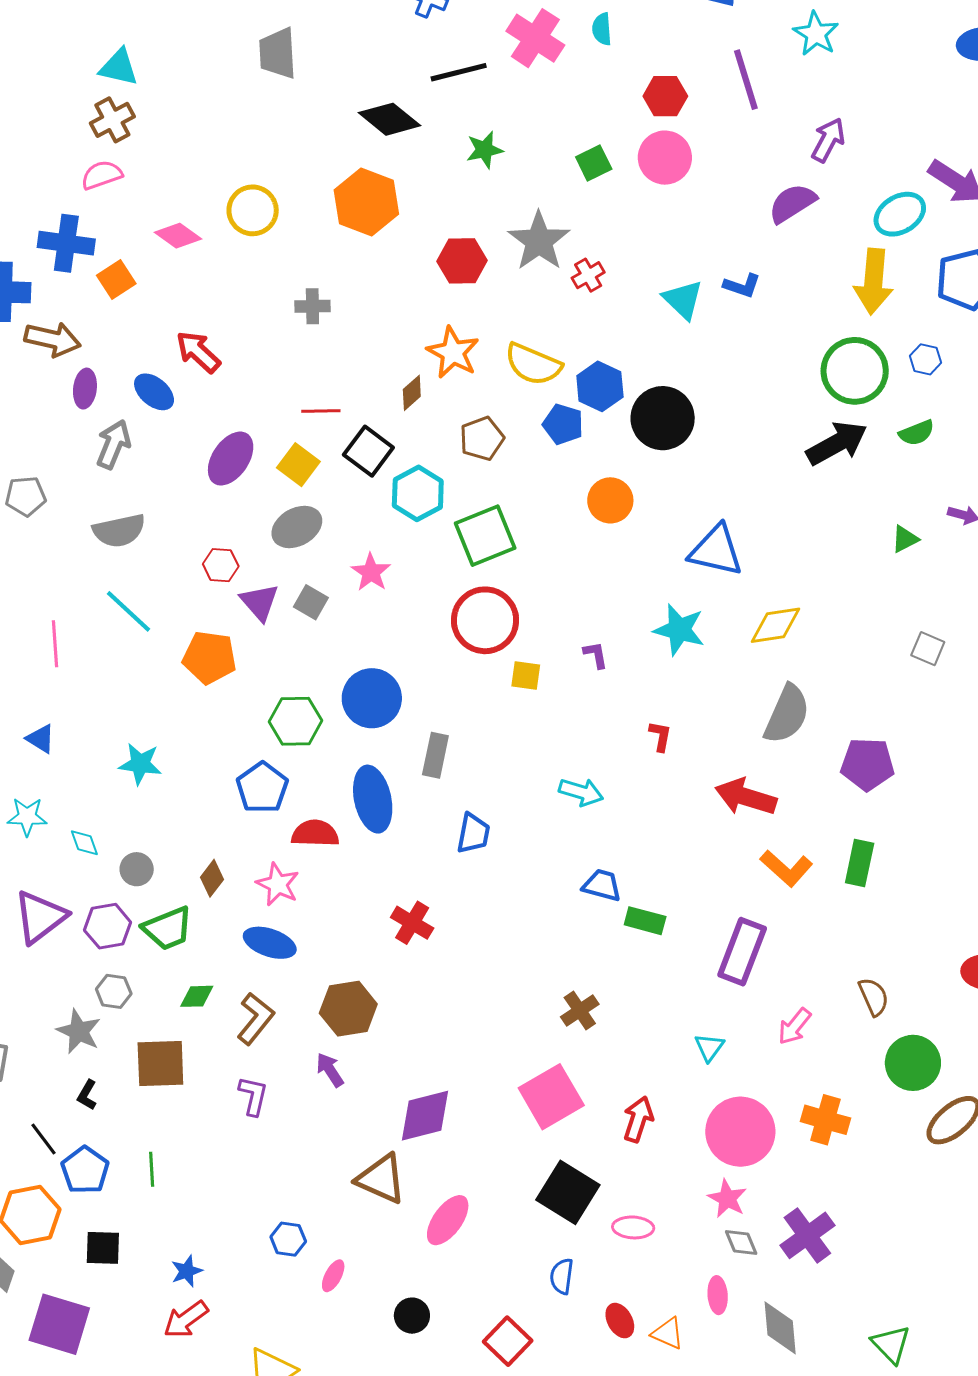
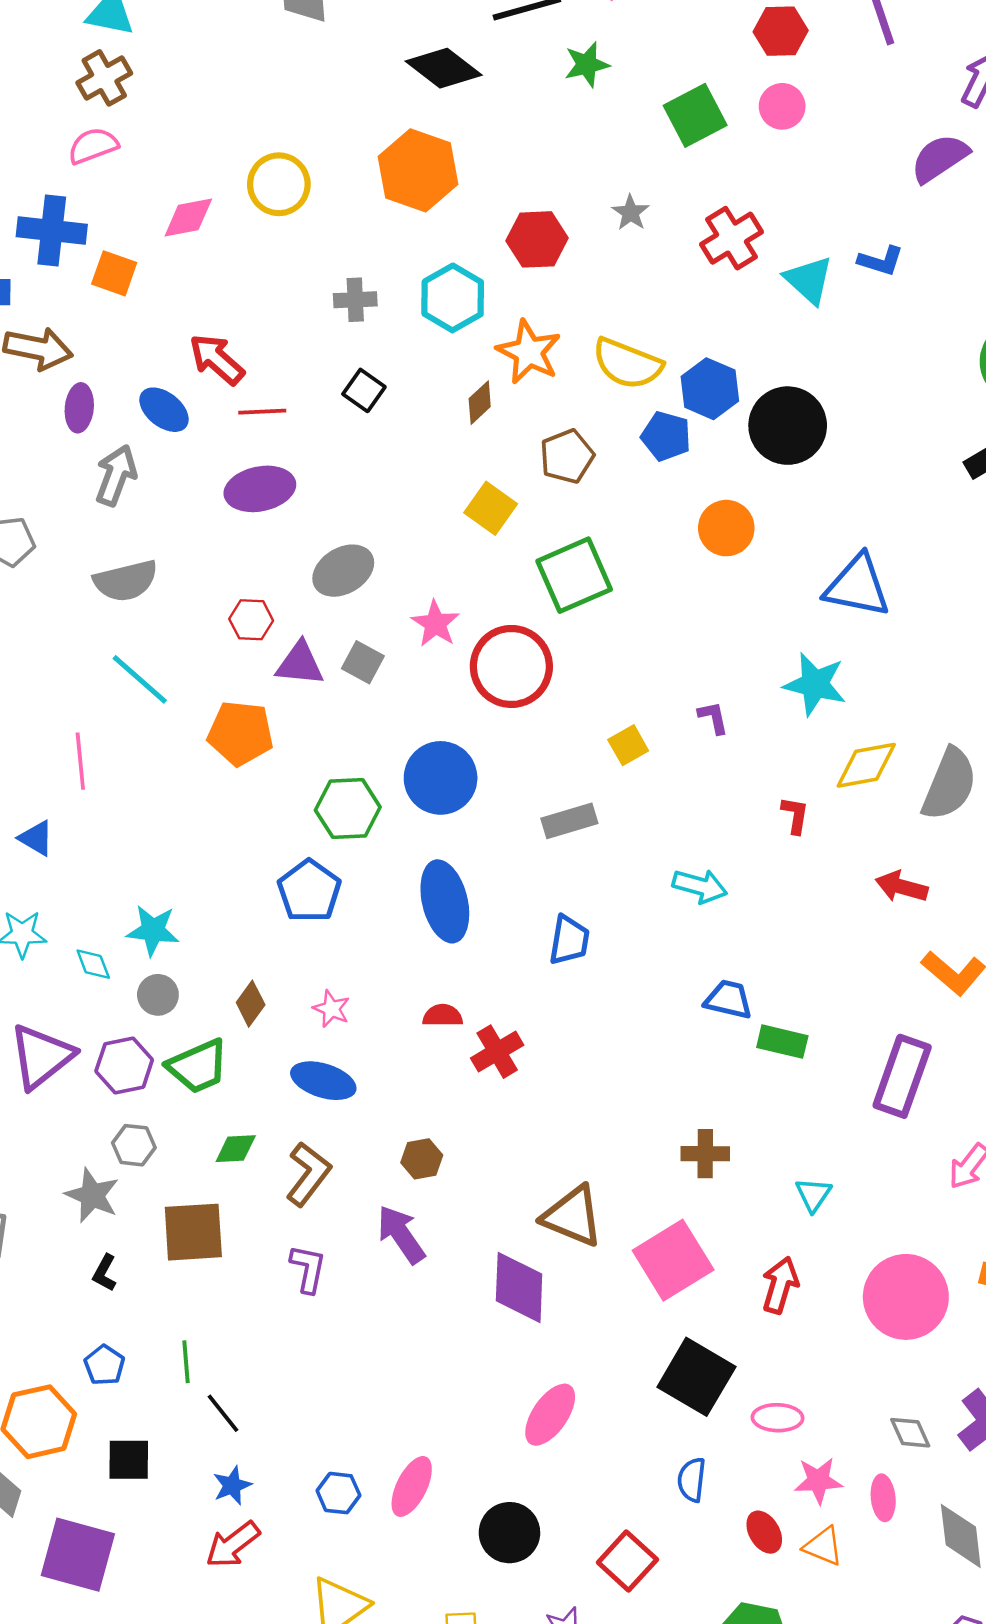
green star: (485, 150) -> (587, 64), moved
pink circle: (665, 158) -> (782, 106), size x0.7
green square: (594, 163) -> (695, 115), size x1.4
pink diamond: (178, 236) -> (188, 218), turned -45
gray star: (539, 241) -> (631, 213), size x0.5
red cross: (588, 275) -> (732, 238), moved, size x1.5
orange square: (116, 280) -> (114, 273), turned -36
red line: (321, 411) -> (262, 412), moved
black square: (368, 451) -> (364, 390), moved, size x0.7
purple ellipse: (231, 459) -> (260, 489), turned 46
yellow square: (298, 465) -> (491, 508), moved
cyan hexagon: (418, 493) -> (453, 298), moved
purple triangle: (260, 602) -> (300, 664), turned -42
red circle: (485, 620) -> (511, 666), moved
yellow diamond: (776, 625) -> (866, 765), moved
pink line: (55, 644) -> (80, 761), moved
yellow square: (526, 676) -> (628, 745), turned -36
gray rectangle: (435, 755) -> (569, 821), moved, turned 63
cyan star: (140, 764) -> (153, 930), moved
red arrow: (746, 797) -> (902, 887), size x0.7
red semicircle: (315, 833) -> (443, 1016), moved, size x0.7
pink star: (278, 884) -> (331, 1009), size x0.7
red cross: (412, 923) -> (497, 1052), turned 30
brown hexagon: (348, 1009) -> (422, 1159), size x0.6
brown cross: (580, 1010) -> (705, 1154), turned 36
cyan triangle: (709, 1047) -> (813, 1195), moved
purple arrow: (330, 1070) -> (401, 1234), size x1.4
purple diamond: (425, 1116) -> (519, 1287), turned -72
black line: (43, 1139) -> (223, 1413), moved
blue pentagon: (85, 1170) -> (104, 1365), size x0.7
brown triangle: (381, 1179) -> (573, 1216), moved
pink star: (727, 1199) -> (818, 1481), moved, turned -30
blue hexagon: (288, 1239) -> (338, 1493), moved
pink ellipse: (333, 1276) -> (412, 1486), size x1.5
black circle: (412, 1316) -> (509, 1533), size x1.4

